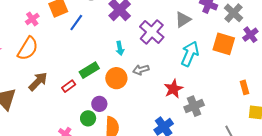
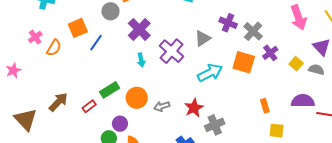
pink cross: (32, 19) -> (35, 37), moved
cyan arrow: (120, 48) -> (141, 60), moved
orange semicircle: (28, 49) -> (54, 48), moved, size x0.7
cyan arrow: (190, 54) -> (210, 73), turned 40
gray arrow: (141, 70) -> (162, 106), moved

